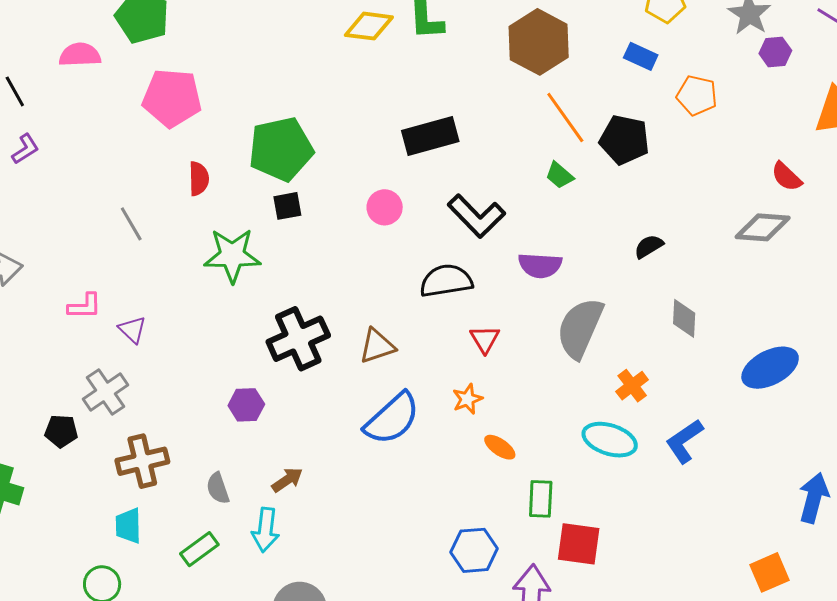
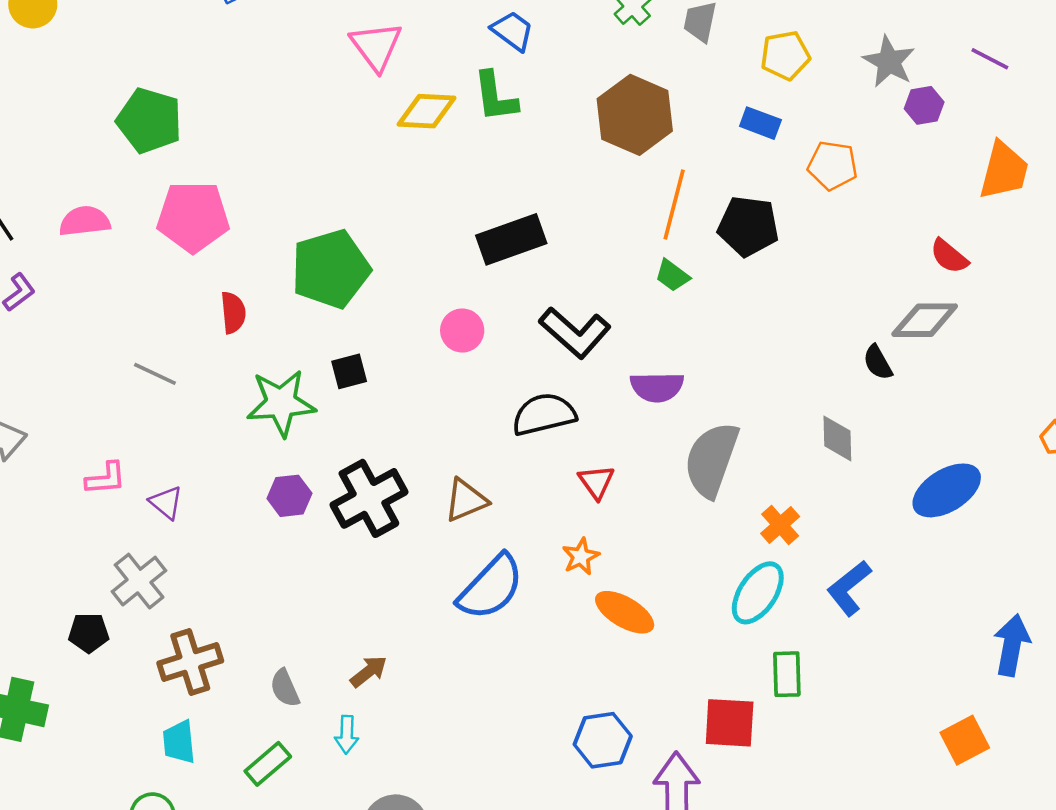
pink semicircle: (80, 55) -> (85, 221), moved
orange line: (565, 118) -> (674, 204), turned 54
black square: (287, 206) -> (349, 371), moved
gray line: (131, 224) -> (155, 374), turned -30
black semicircle: (649, 246) -> (878, 362), moved, turned -84
purple hexagon: (246, 405) -> (289, 496), moved
cyan ellipse: (610, 440) -> (758, 593), turned -70
orange ellipse: (500, 447) -> (625, 612), size x1.5
green rectangle: (541, 499) -> (787, 674), moved
cyan arrow: (266, 530) -> (347, 734), size x0.7

